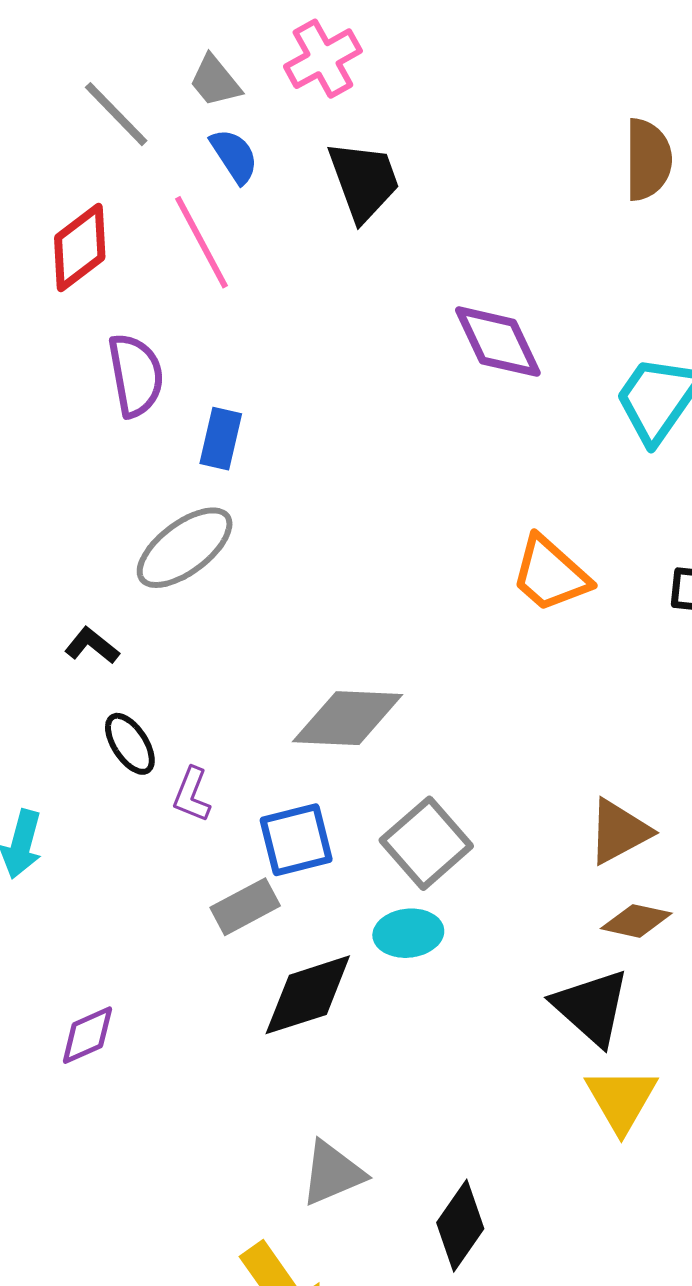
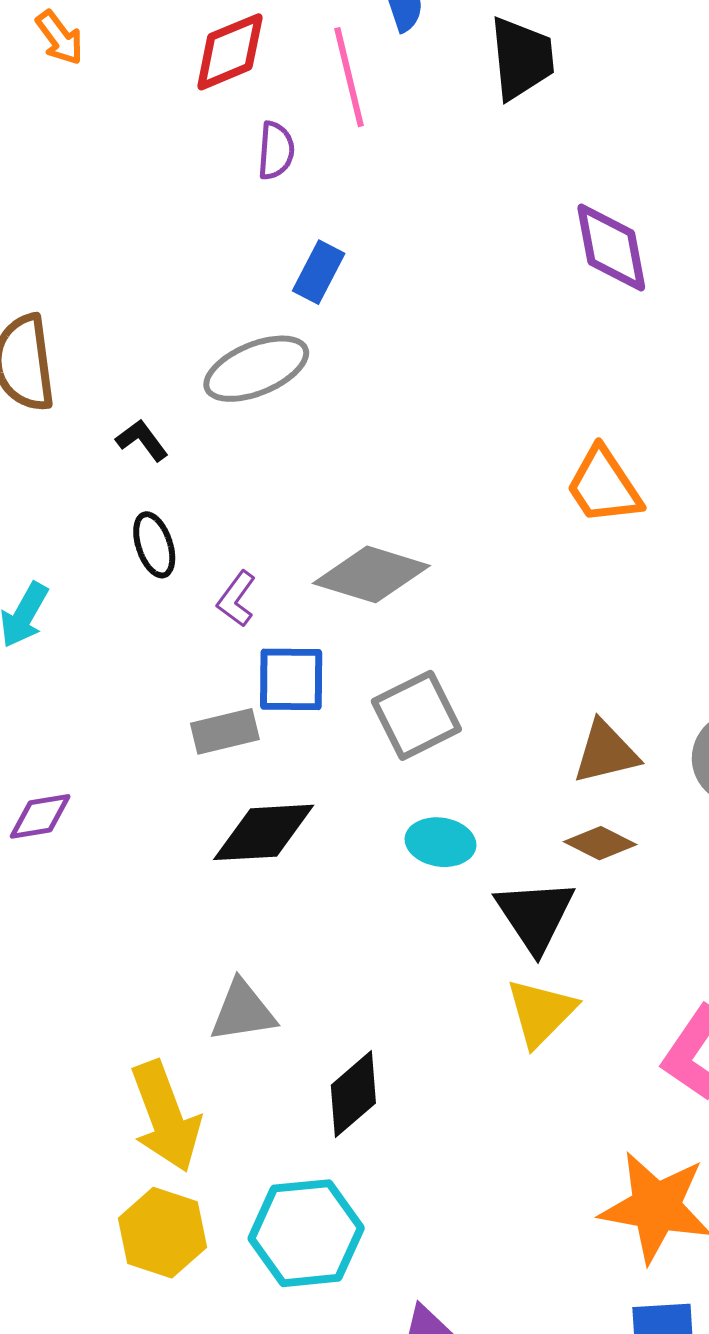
purple semicircle: (136, 375) -> (276, 151), moved, size x0.7
purple L-shape: (192, 795) -> (236, 599), moved
cyan ellipse: (408, 933) -> (441, 842), moved

